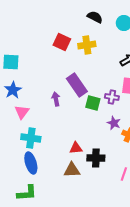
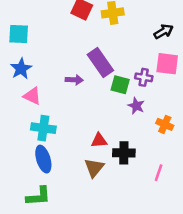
purple arrow: (56, 99) -> (74, 80), turned 104
pink triangle: (22, 112) -> (32, 96), turned -42
purple star: (114, 123) -> (136, 106), moved
brown triangle: (72, 170) -> (94, 168), turned -48

